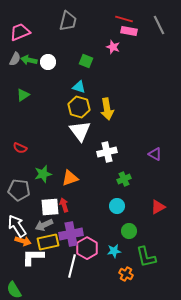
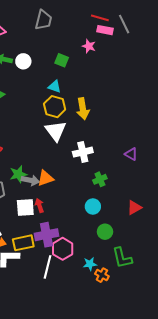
gray line: (159, 25) -> (124, 24), moved
gray arrow: (44, 225) -> (30, 180), moved, turned -144
cyan star: (114, 251) -> (90, 264), moved

